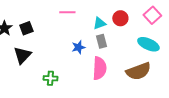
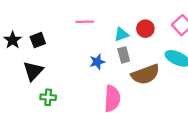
pink semicircle: (99, 68) -> (112, 98), moved
brown semicircle: (138, 71) -> (145, 74), moved
green cross: (50, 78) -> (48, 97), moved

